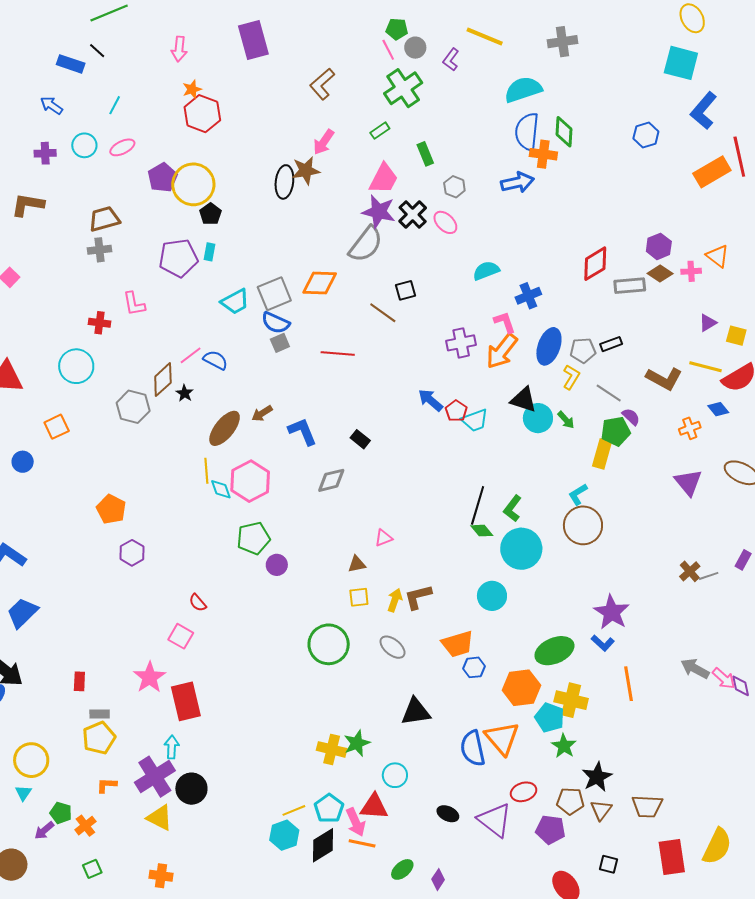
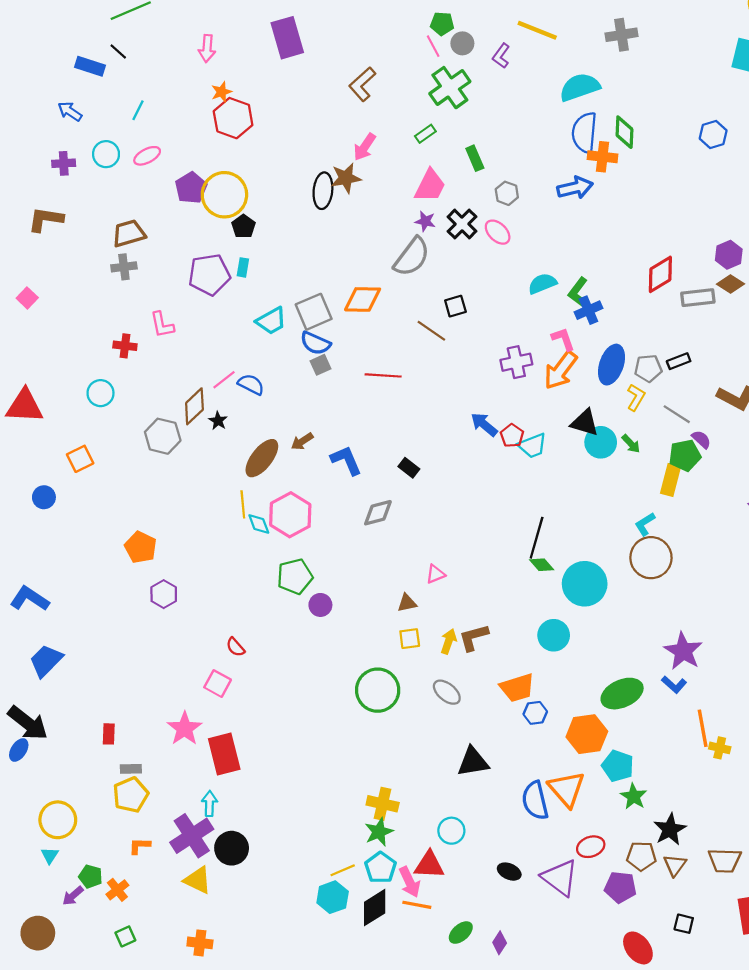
purple star: (379, 212) -> (425, 221), size x0.6
cyan circle: (76, 366) -> (101, 393), size x0.7
green L-shape: (512, 508) -> (578, 292), moved
yellow cross: (571, 700) -> (720, 748), moved, size x0.6
green star: (357, 743) -> (379, 832), moved

